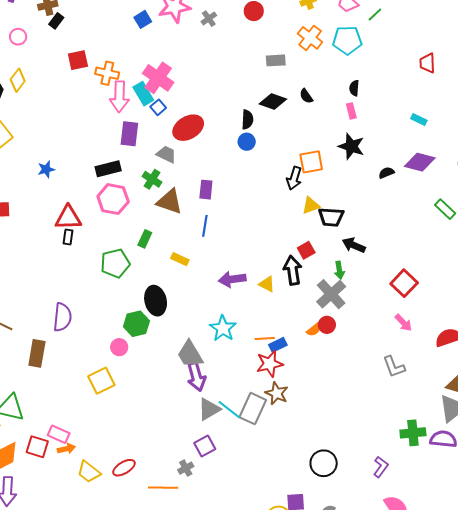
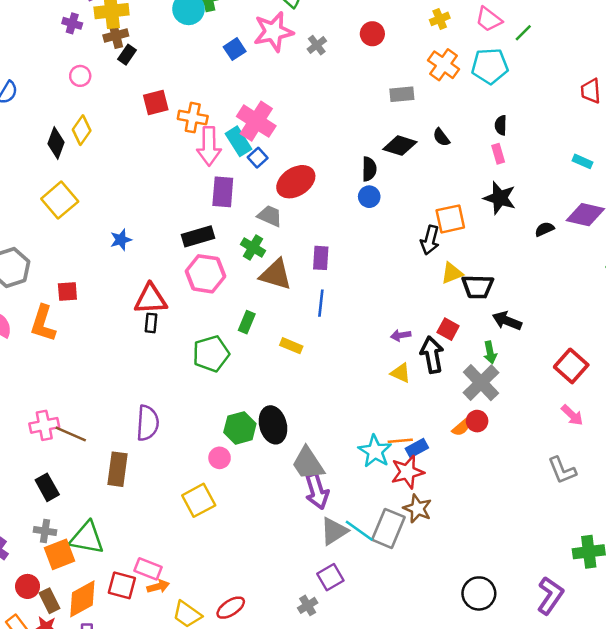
red square: (306, 250) -> (448, 329), turned -30
purple arrow: (232, 279) -> (401, 335), moved, size x0.6
black ellipse: (156, 301) -> (273, 425), moved
cyan star: (223, 328) -> (375, 451), moved
purple L-shape: (381, 467) -> (550, 596), size x1.4

